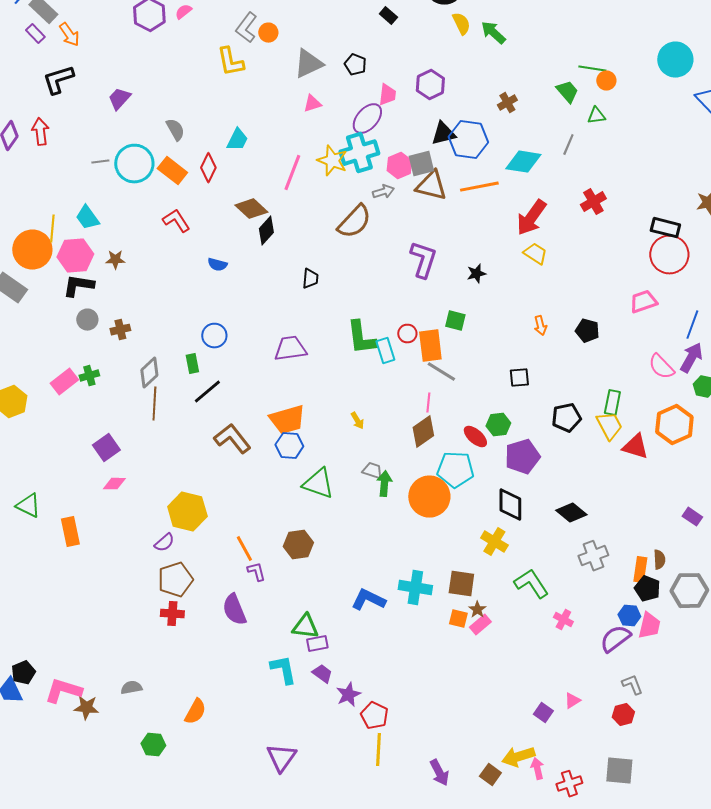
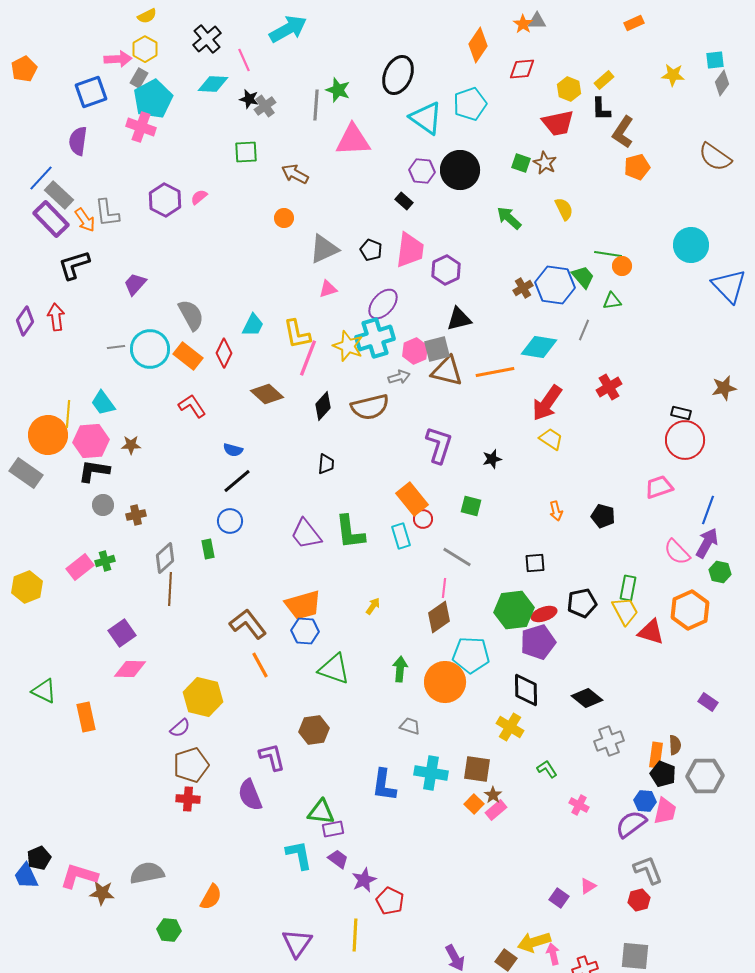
yellow semicircle: (461, 24) -> (564, 209), moved
gray L-shape: (246, 28) -> (107, 213), moved, turned -44
purple rectangle: (35, 34) -> (51, 219), size x1.8
yellow L-shape: (230, 62) -> (297, 334), moved
pink trapezoid: (387, 95) -> (410, 250), moved, size x1.6
gray semicircle: (175, 130) -> (191, 315), size x1.4
blue hexagon: (468, 140) -> (555, 285), moved
brown semicircle: (354, 222) -> (370, 407), turned 33
black rectangle: (665, 228) -> (681, 413), size x0.7
black diamond: (266, 231) -> (323, 406), moved
green L-shape: (361, 338) -> (350, 532), moved
orange rectangle: (430, 346) -> (412, 499), moved, turned -32
purple trapezoid: (290, 349) -> (306, 534), turned -120
black line: (207, 392) -> (237, 481), moved
yellow arrow: (357, 421) -> (373, 606), turned -114
green hexagon: (498, 425) -> (514, 610), size x1.6
red ellipse: (475, 437) -> (544, 614), moved, turned -60
gray trapezoid: (372, 471) -> (410, 726), moved
pink diamond: (114, 484) -> (130, 669), size x1.4
orange line: (244, 549) -> (260, 665), moved
purple L-shape: (256, 572) -> (272, 757), size x1.4
green L-shape: (531, 584) -> (547, 769), size x0.6
blue L-shape: (368, 600) -> (384, 785), turned -108
orange square: (458, 619) -> (474, 804), turned 30
gray L-shape: (632, 685) -> (648, 870), size x1.4
gray semicircle: (131, 688) -> (147, 873), size x1.6
yellow line: (378, 750) -> (355, 935), moved

